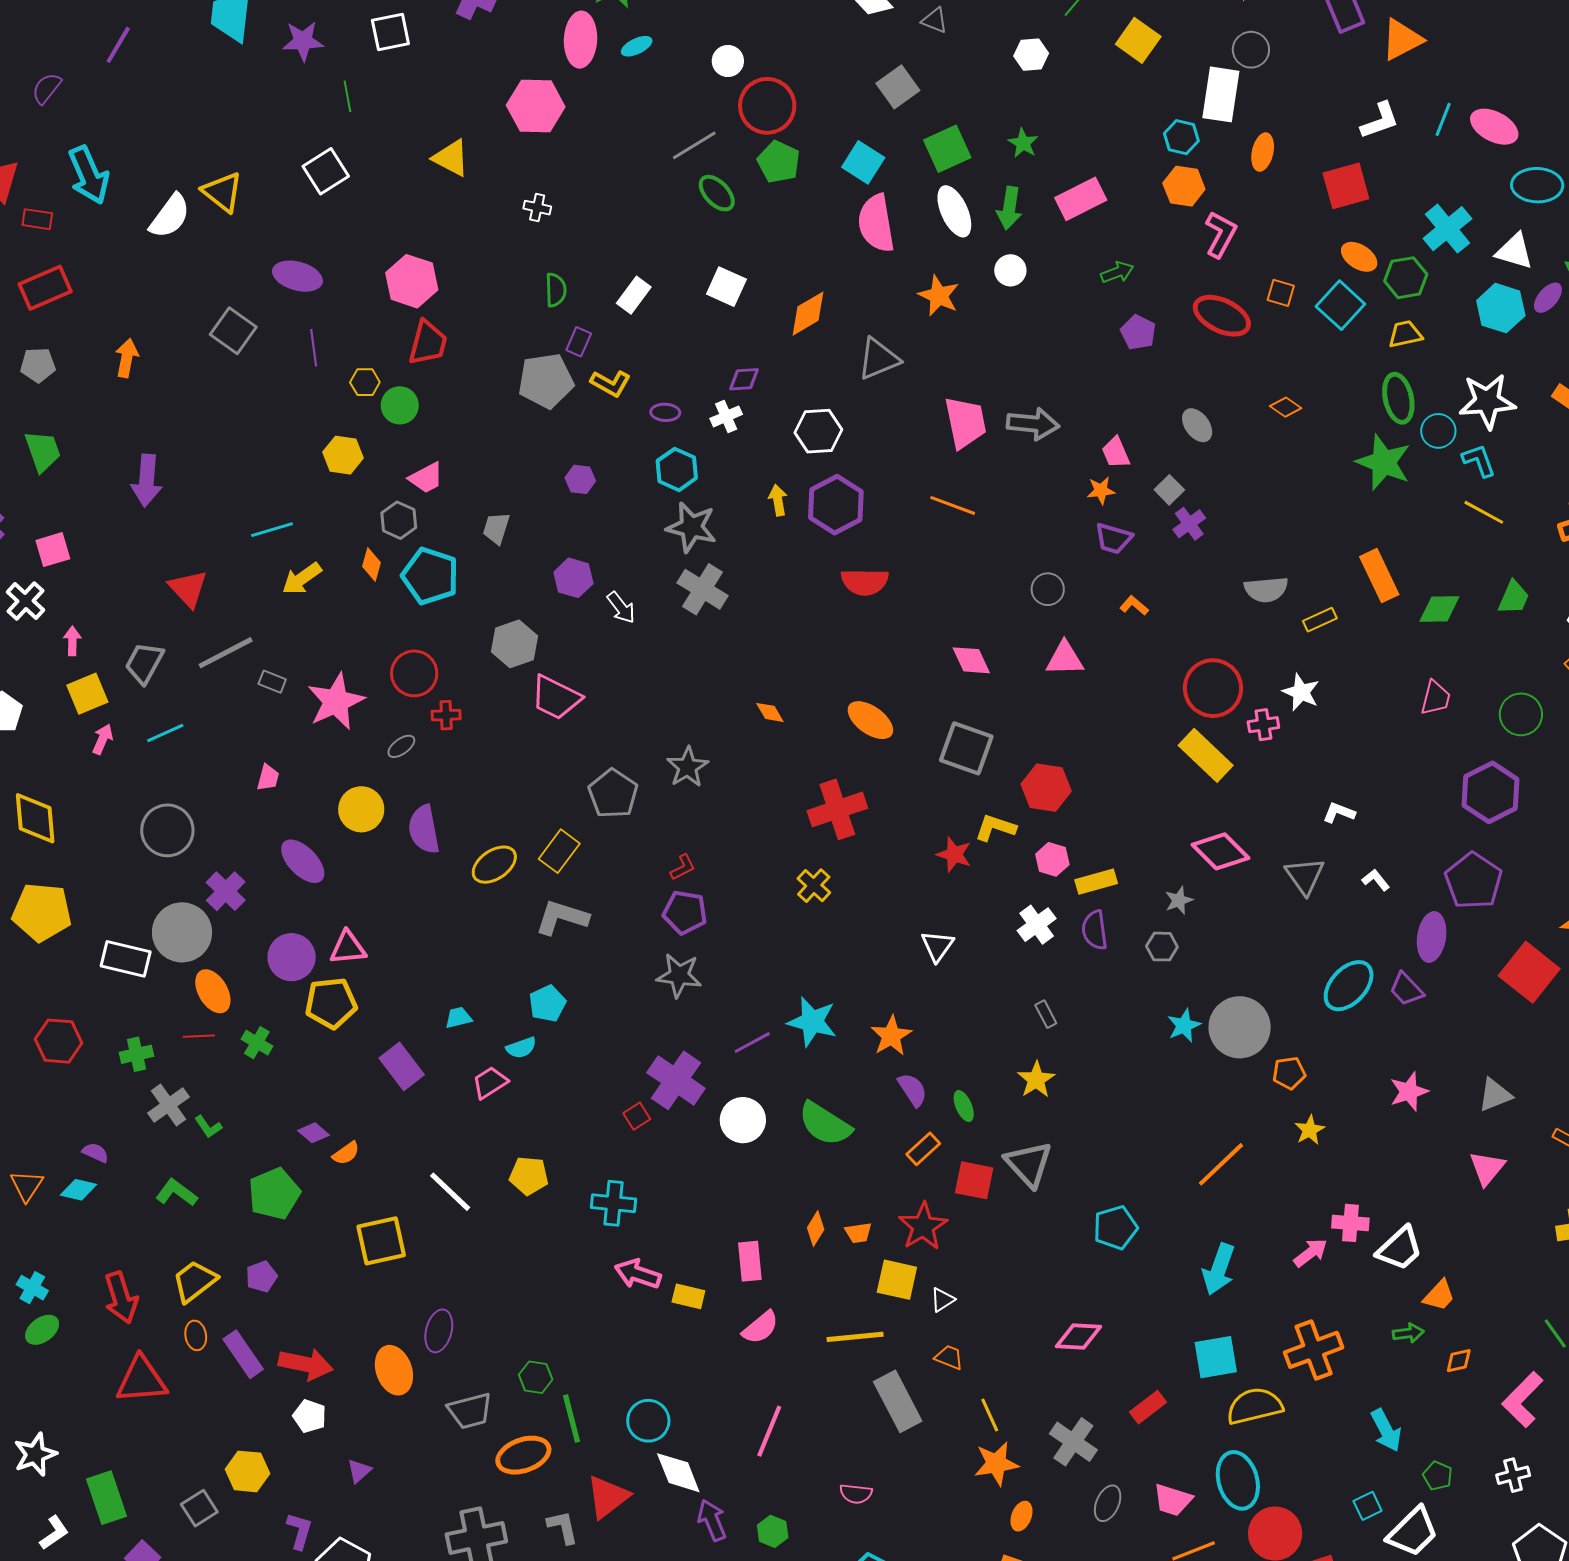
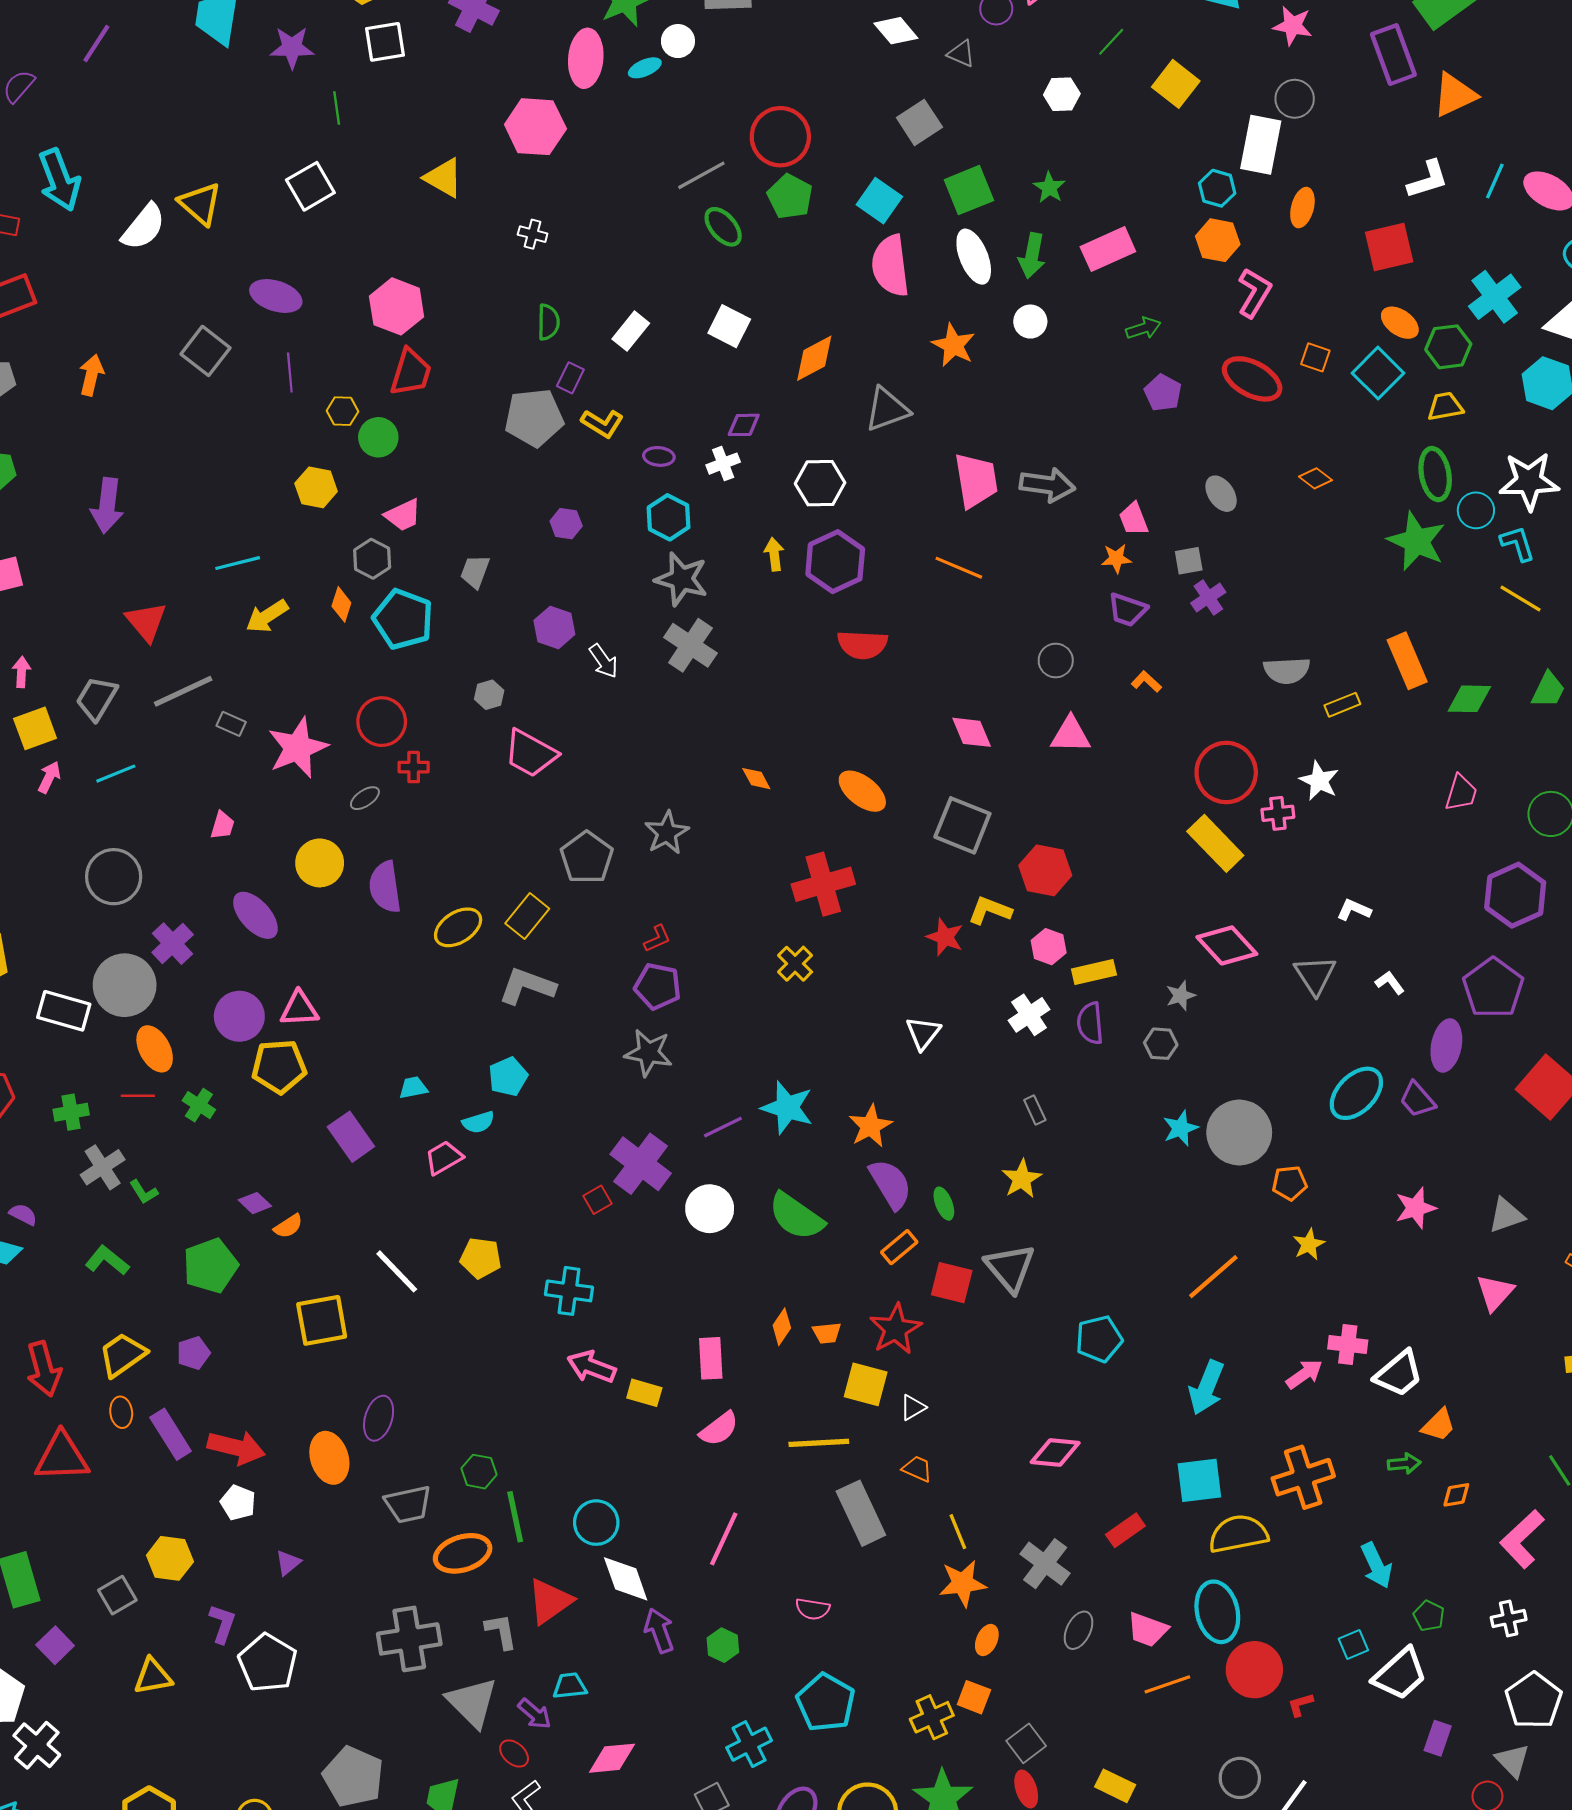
white circle: (728, 61) -> (678, 41), moved
gray square: (1169, 490) -> (1189, 561), turned 32
gray hexagon: (514, 644) -> (489, 695), size x0.6
purple semicircle: (913, 1090) -> (890, 1184), size x1.4

